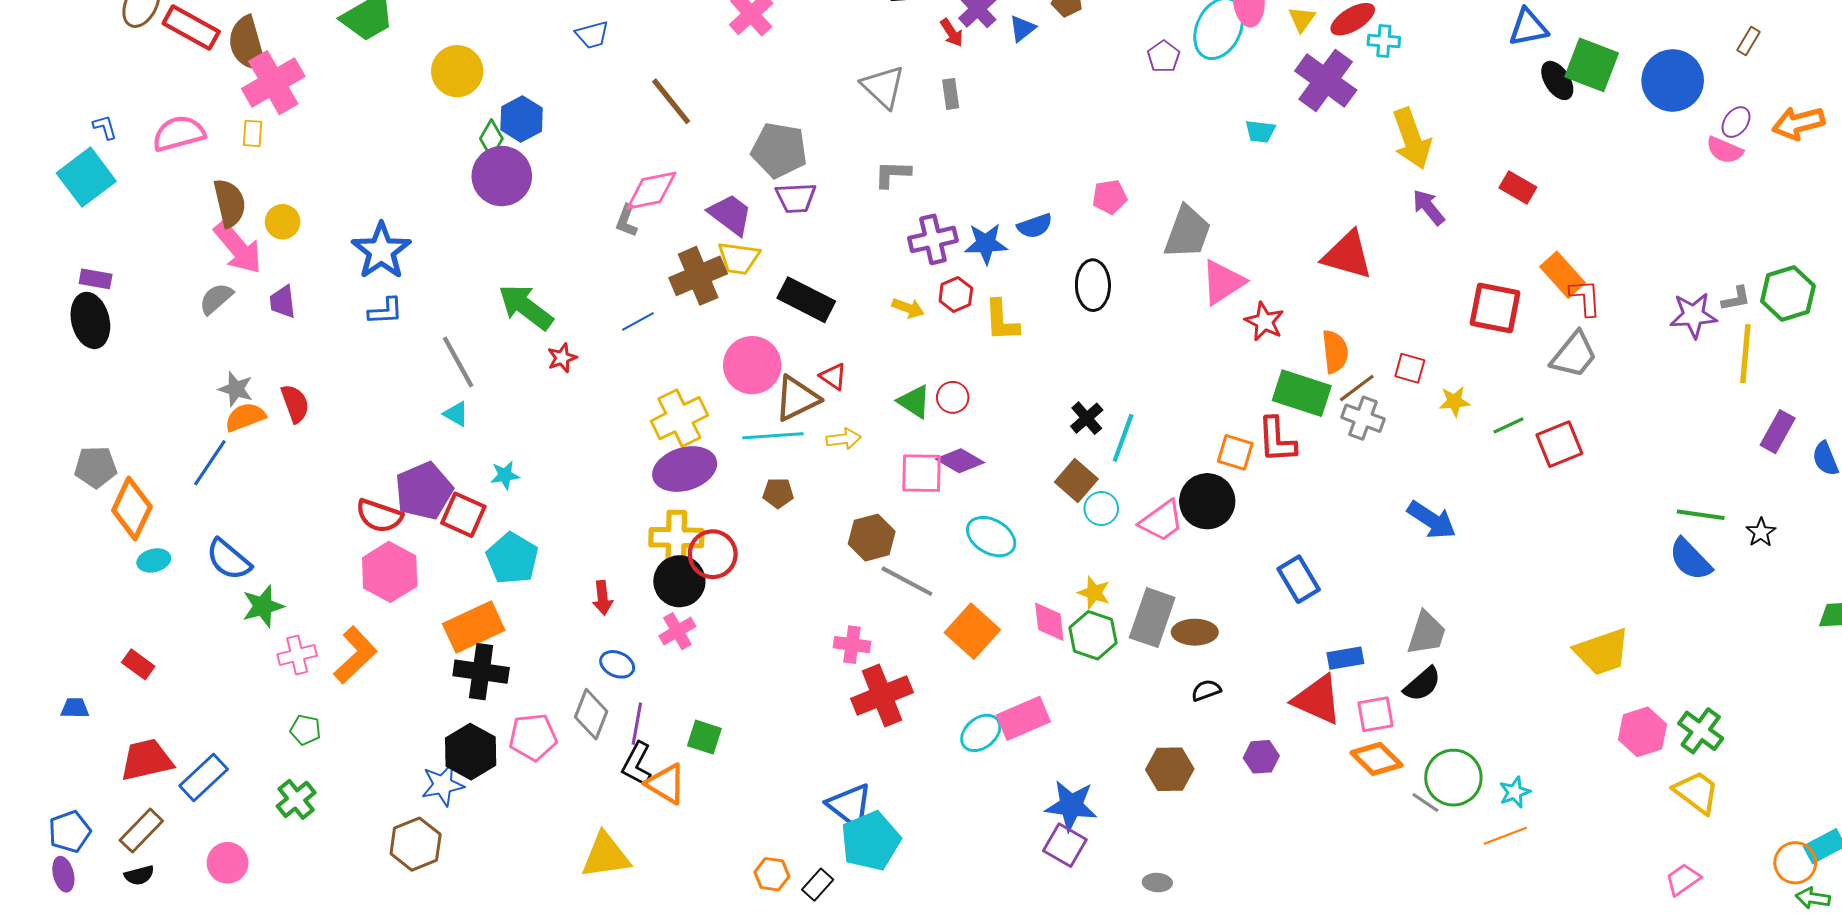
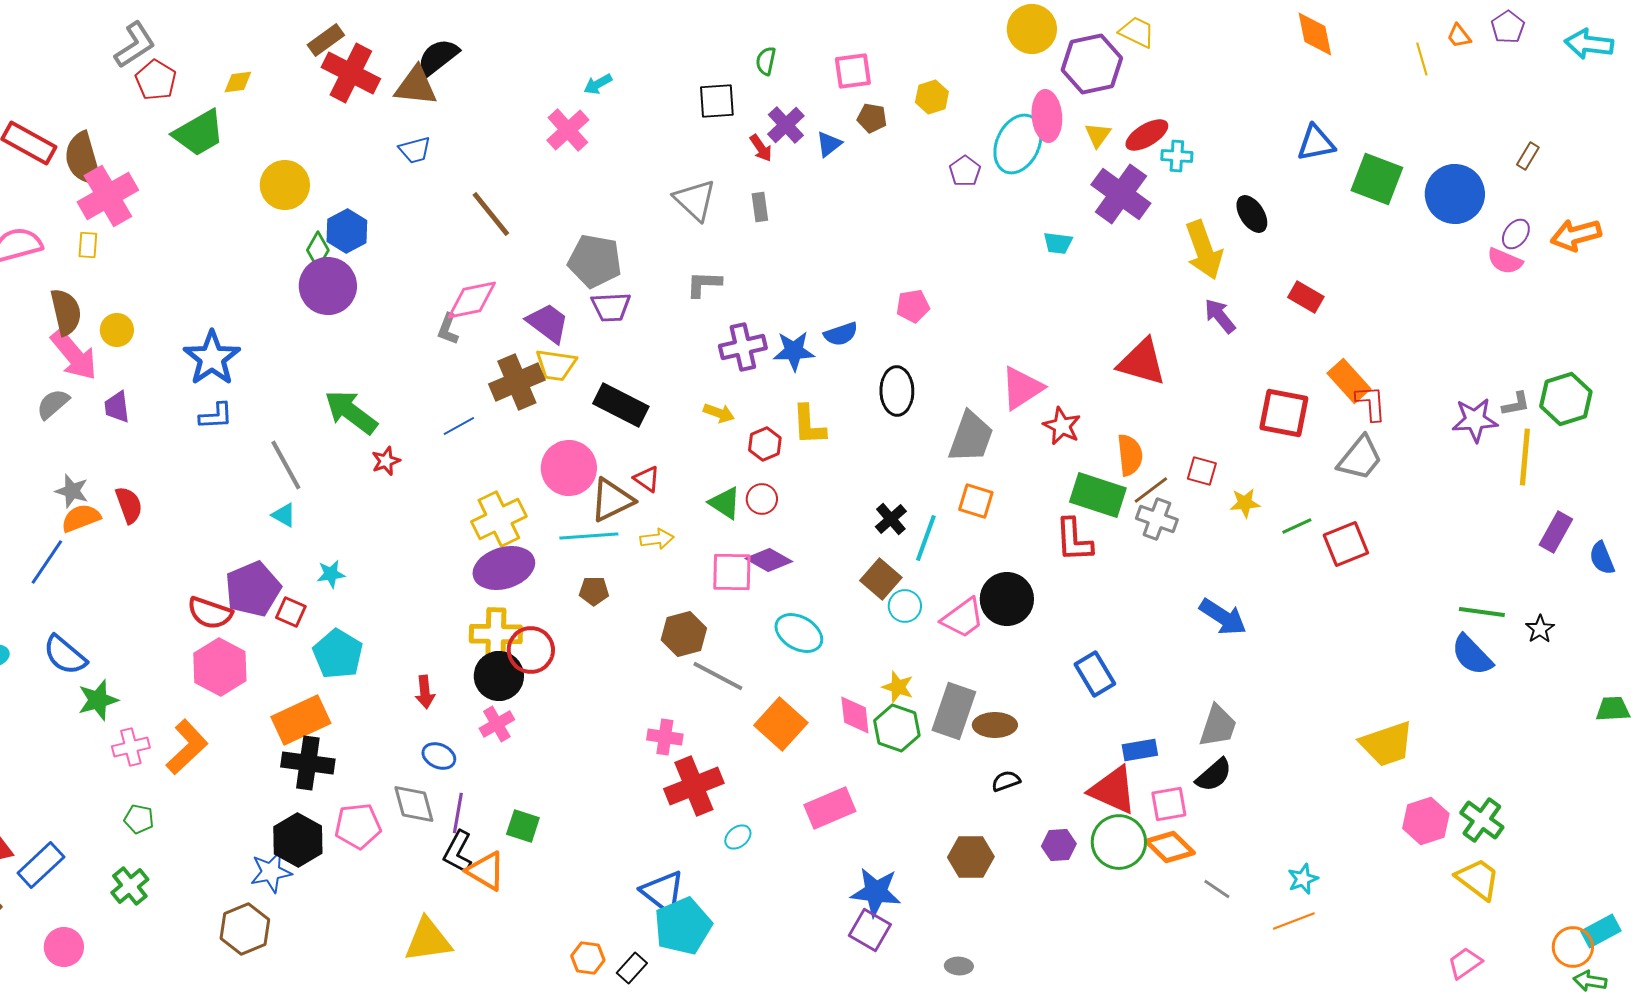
black ellipse: (1557, 80) -> (1252, 214), moved
gray trapezoid: (1187, 232) -> (971, 437), moved
red hexagon: (956, 294) -> (765, 444), moved
orange square: (1235, 452) -> (976, 501), moved
red square: (463, 515) -> (291, 612), size x0.7
gray diamond: (591, 714) -> (414, 804), turned -36
cyan ellipse: (981, 733) -> (738, 837), moved, size x0.7
green circle: (1453, 778) -> (1119, 842), moved

